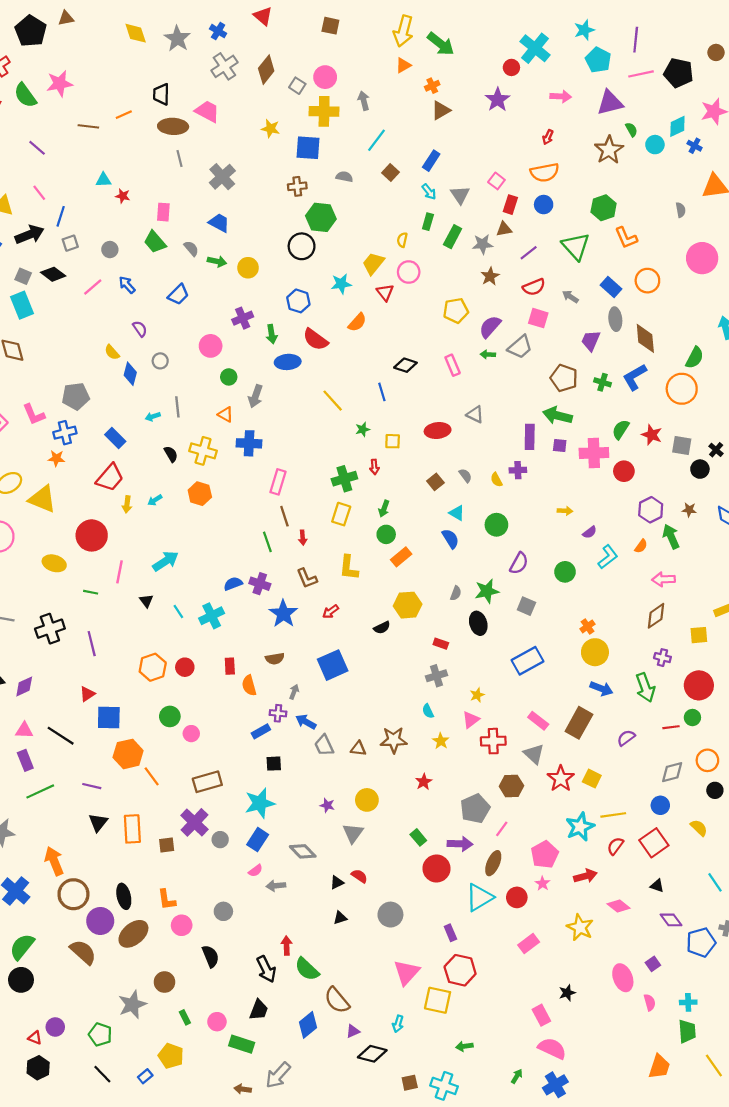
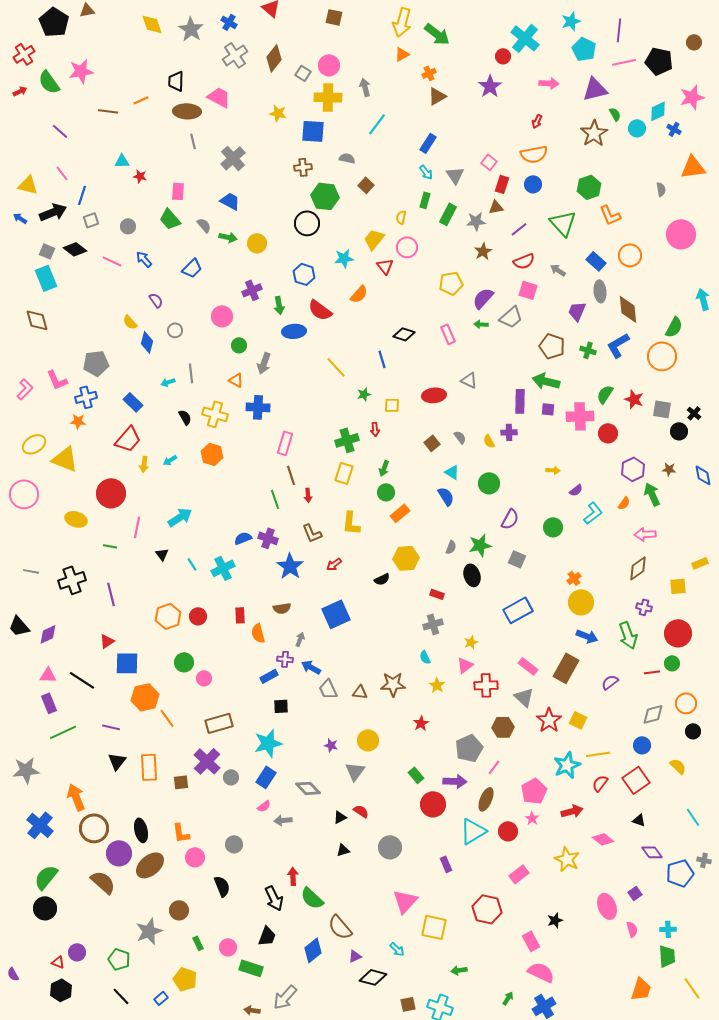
brown square: (390, 172) -> (366, 185), moved
pink line: (93, 287) -> (112, 261), turned 66
red hexagon: (460, 970) -> (487, 909), moved
cyan arrow: (398, 1024) -> (397, 949), turned -63

